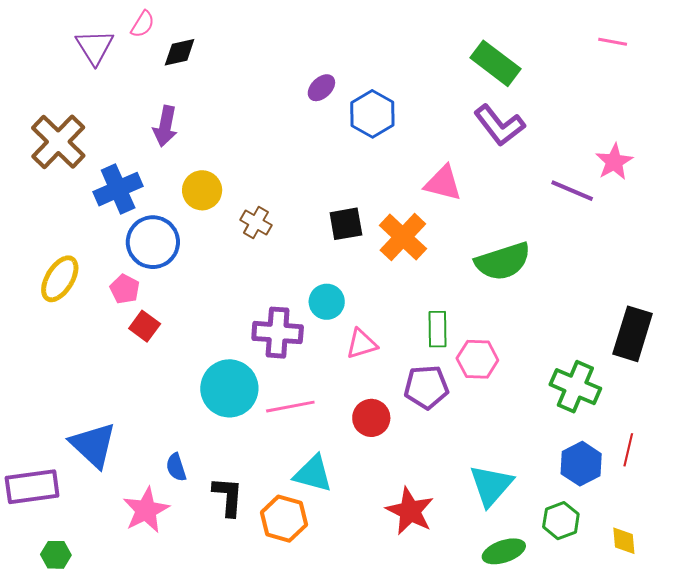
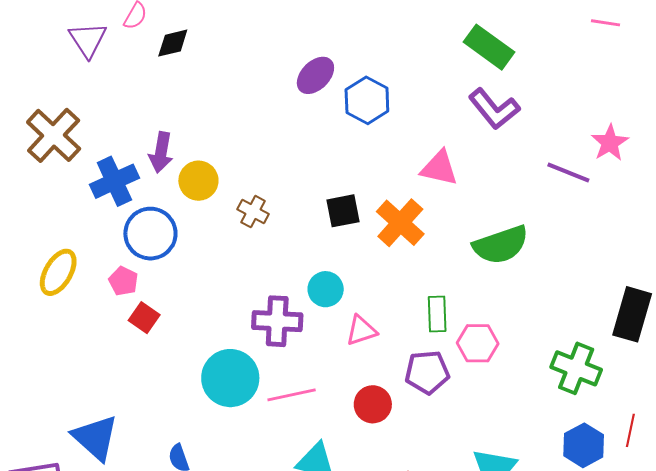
purple ellipse: (321, 88) -> (315, 75), size x1.4
purple arrow: (165, 126) -> (161, 152), moved

